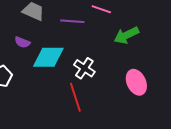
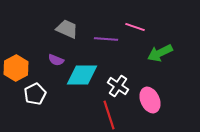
pink ellipse: (136, 82) -> (150, 100), moved

